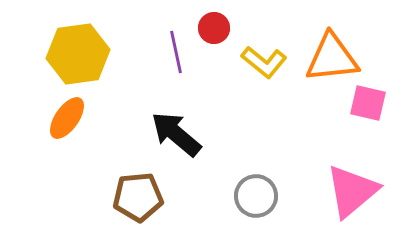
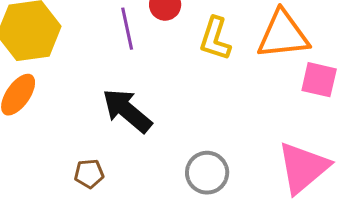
yellow L-shape: (264, 62) -> (215, 39), turned 69
brown pentagon: (138, 197) -> (89, 174), size x0.6

